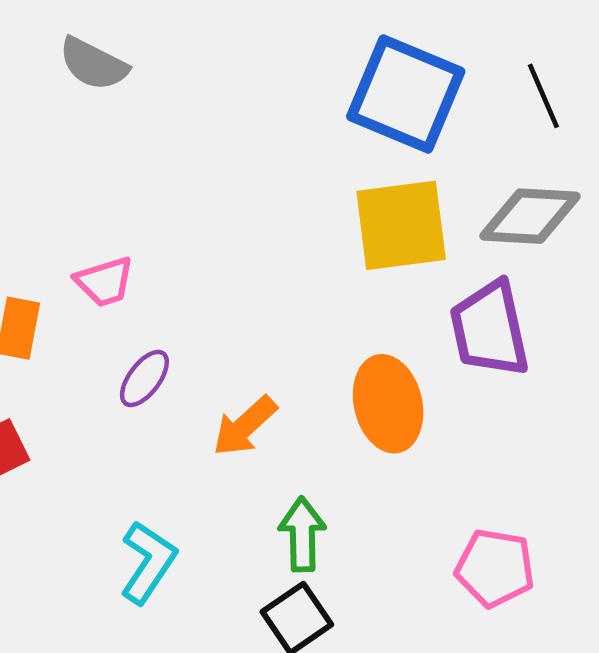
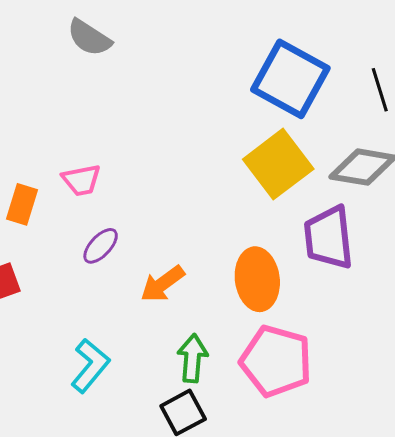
yellow square: (401, 225) -> (278, 164), turned -36
pink pentagon: (495, 568) -> (276, 361), moved, size x1.4

